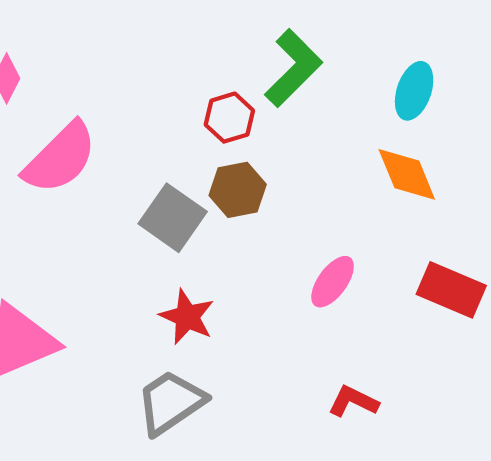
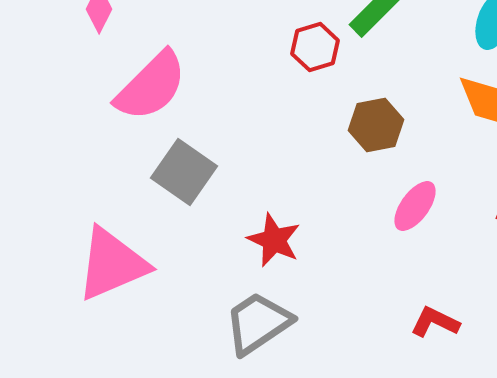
brown hexagon: (238, 190) -> (376, 125), moved
gray square: (173, 218) -> (184, 172), moved

